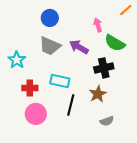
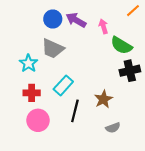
purple arrow: (79, 47) -> (76, 20), moved
cyan star: (17, 60) -> (28, 63), moved
black cross: (104, 68) -> (130, 71), moved
cyan rectangle: (60, 81) -> (63, 85), turned -60

